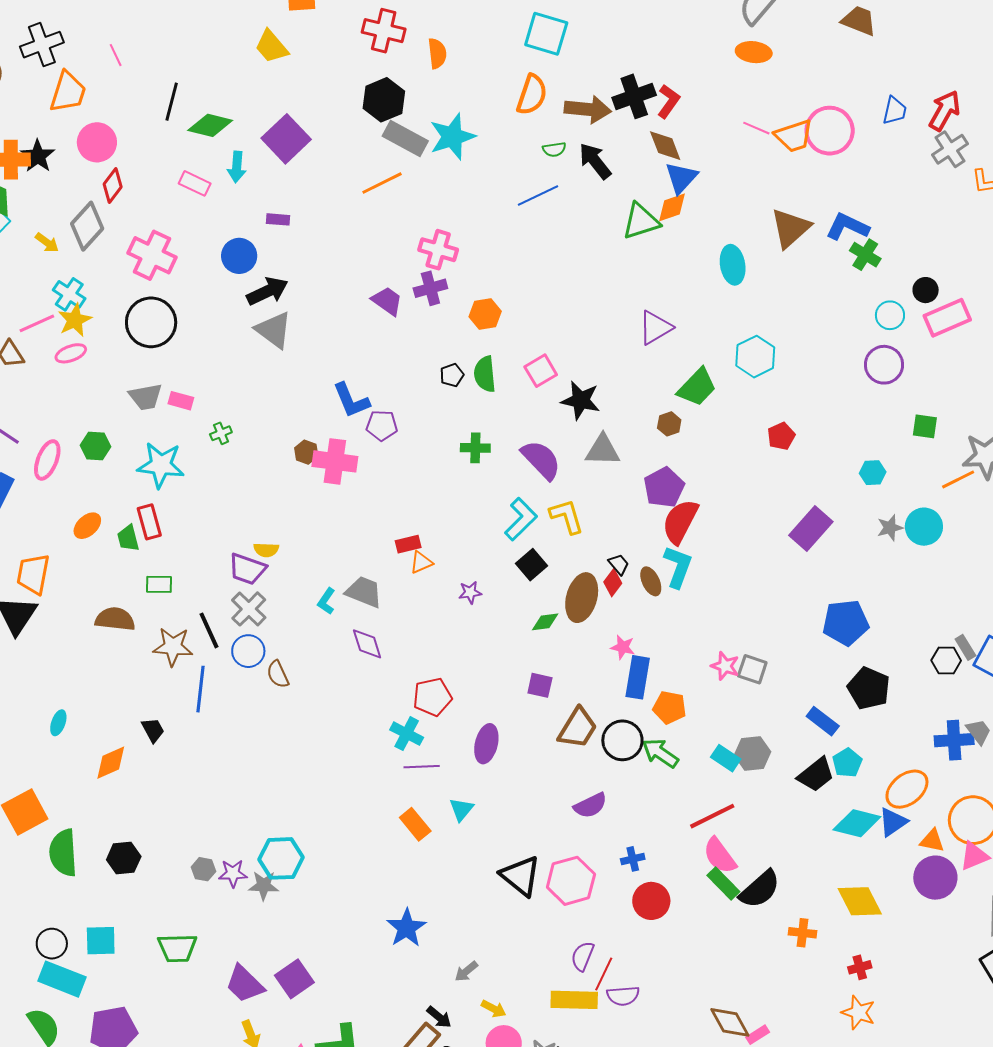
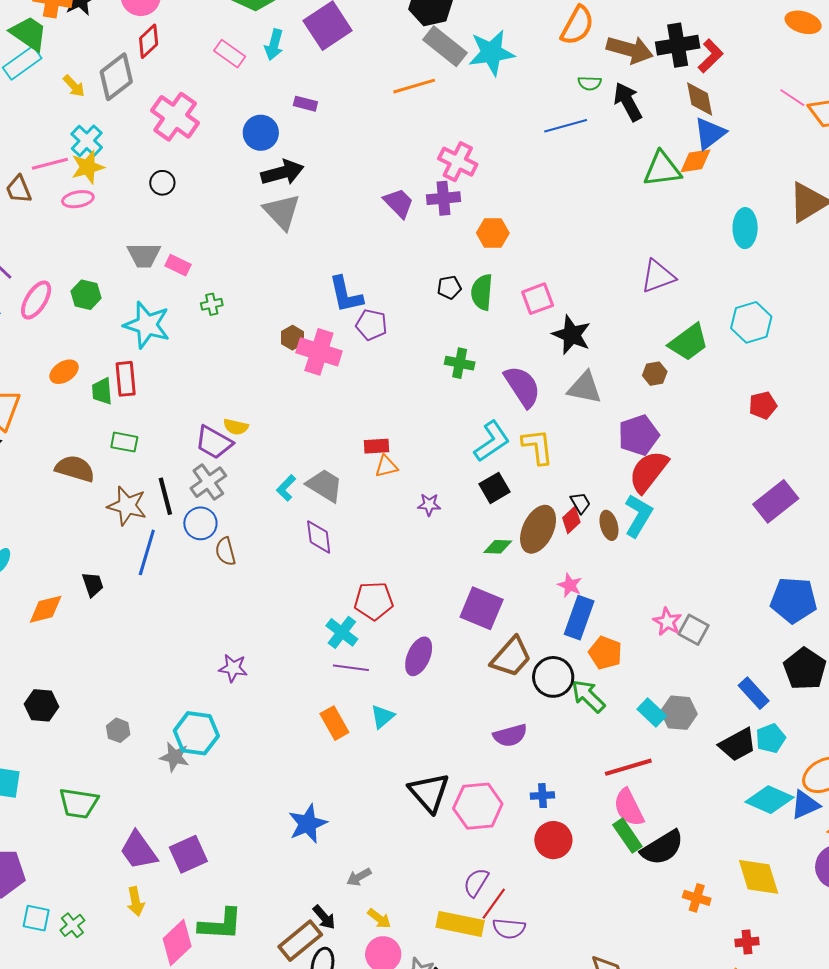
black circle: (151, 322) -> (162, 183), size x0.5
purple square: (540, 685) -> (482, 608), size x1.6
purple star: (233, 873) -> (233, 668), moved

